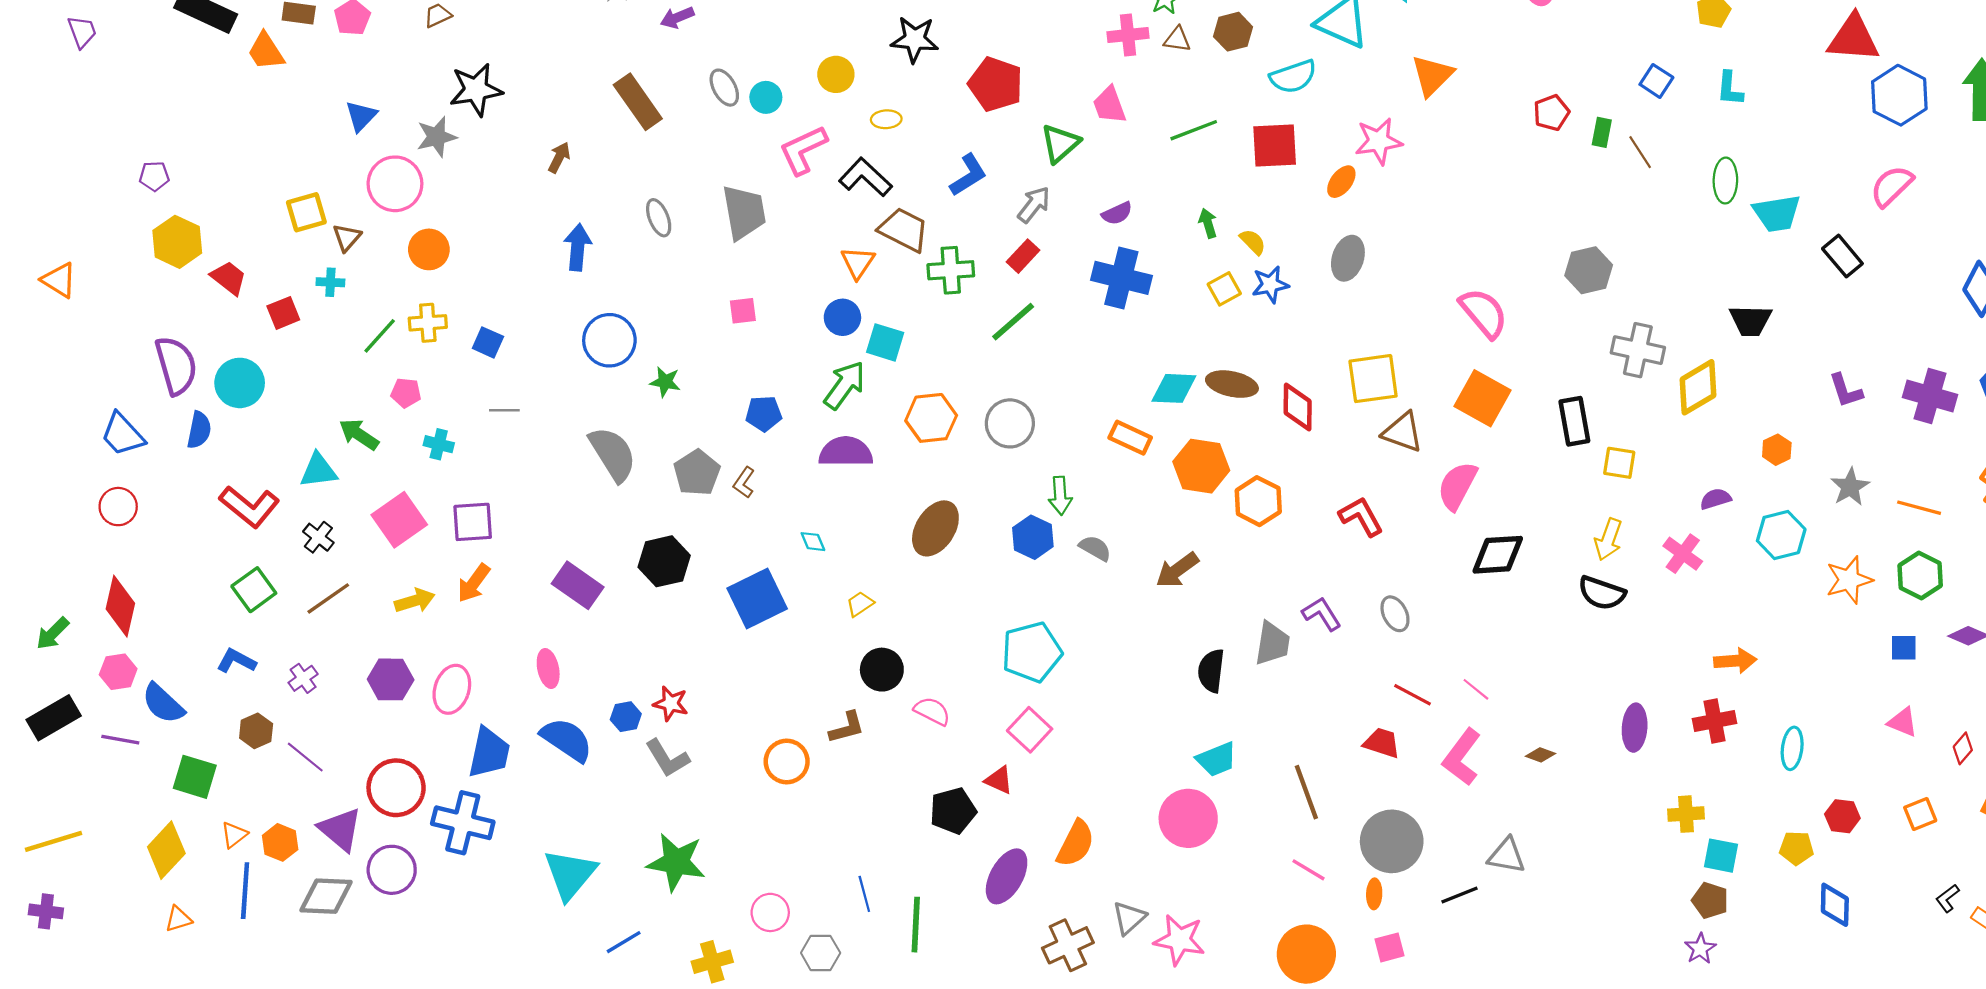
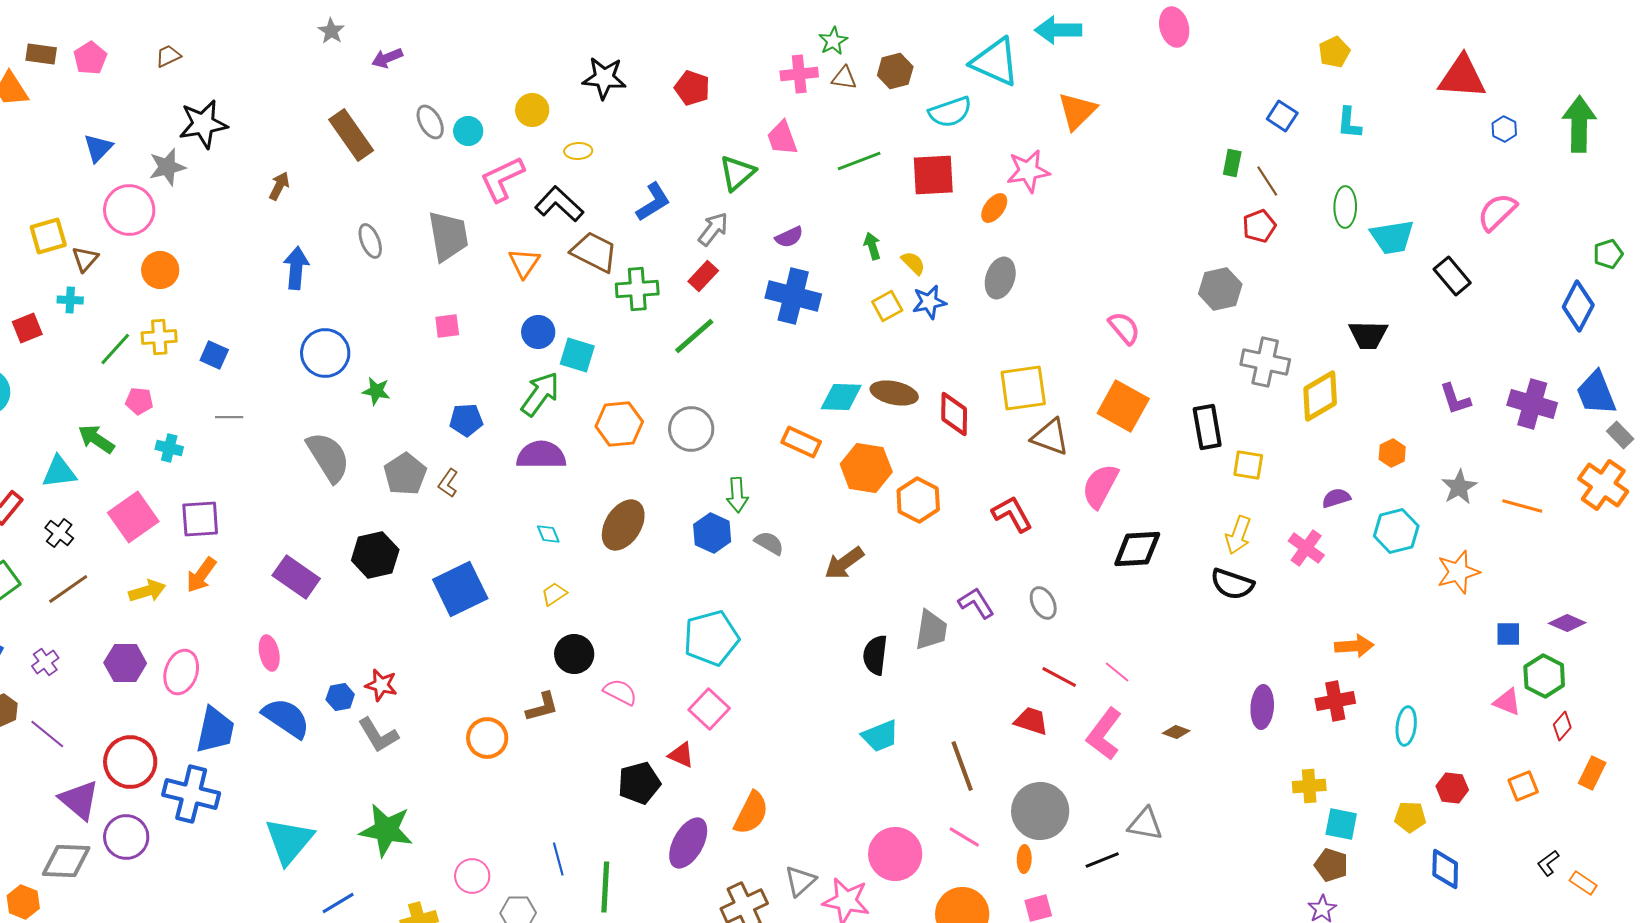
red pentagon: (996, 84) -> (692, 88), moved, size x0.7
blue hexagon: (1899, 95) -> (1504, 129), size x0.5
red pentagon: (1551, 113) -> (1259, 226), moved
orange triangle: (858, 263) -> (524, 263), moved
pink semicircle: (1484, 313) -> (1124, 328), size x0.7
cyan diamond: (813, 542) -> (548, 534), moved
green hexagon: (1920, 575) -> (1544, 676), moved
pink circle: (1188, 818) -> (895, 854), moved
orange hexagon: (280, 842) -> (23, 902), moved

